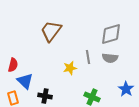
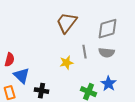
brown trapezoid: (51, 31) -> (67, 23), moved
blue star: (126, 89) -> (109, 84), moved

